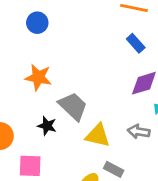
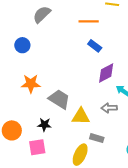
black star: (47, 126) -> (44, 125), moved

